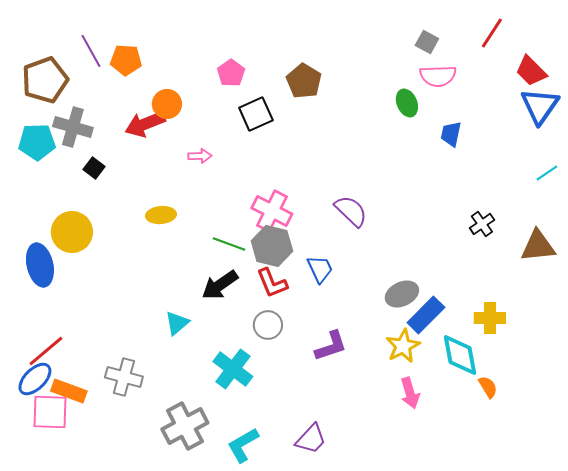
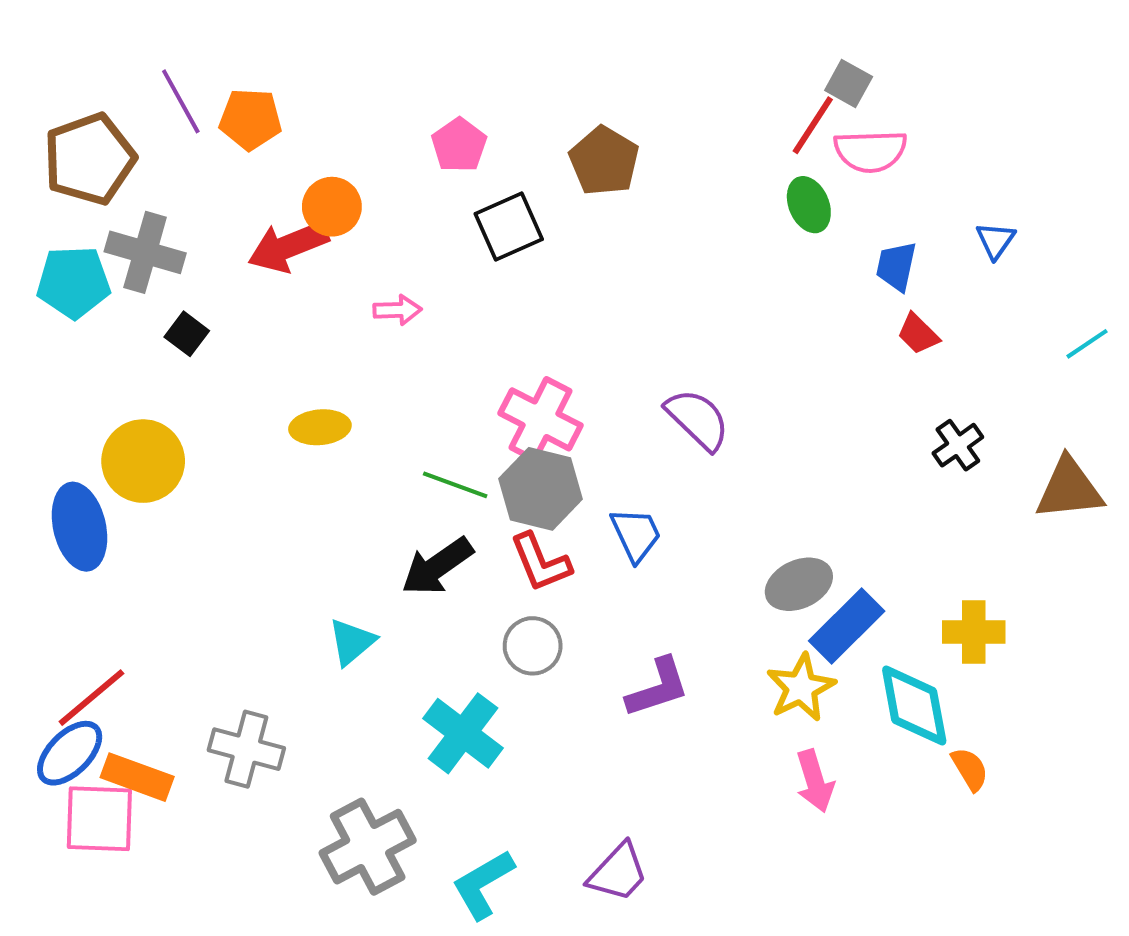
red line: (492, 33) -> (813, 125), moved
red trapezoid: (531, 71) -> (918, 334), moved, size x0.7
blue triangle: (540, 106) -> (996, 240), moved, size x0.5

